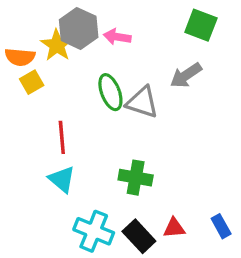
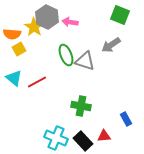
red line: (62, 137) -> (37, 82), turned 66
cyan triangle: (62, 179) -> (14, 78), moved
blue rectangle: (221, 226) -> (126, 119), moved

